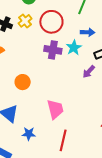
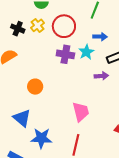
purple arrow: (89, 72) -> (101, 76), turned -136
pink trapezoid: (55, 109) -> (81, 112), moved
blue star: (29, 134) -> (41, 138), size x1.5

